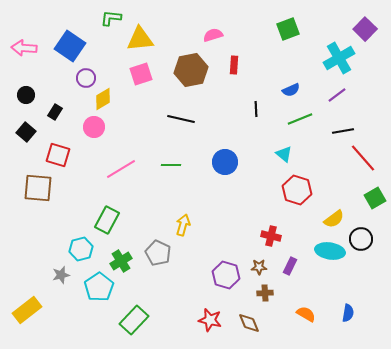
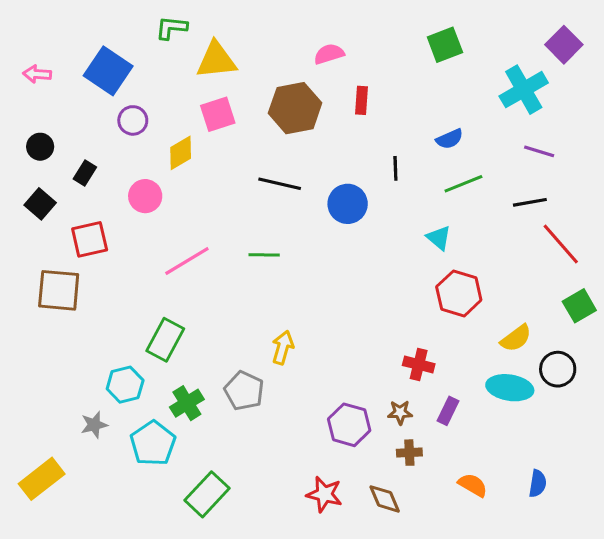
pink arrow: (24, 48) -> (37, 74), size x0.7
purple line: (337, 95) -> (539, 151), moved, turned 54
yellow diamond: (103, 99) -> (181, 153), moved
red square: (58, 155) -> (90, 239), turned -30
blue circle: (225, 162) -> (348, 204), moved

